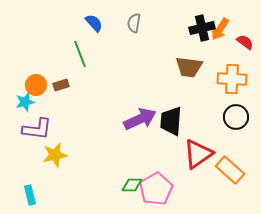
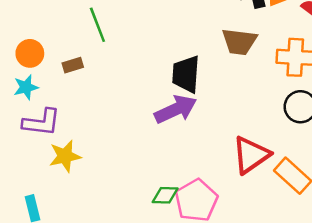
orange circle: (36, 85) -> (30, 53), moved
black trapezoid: (171, 121) -> (186, 74), moved

